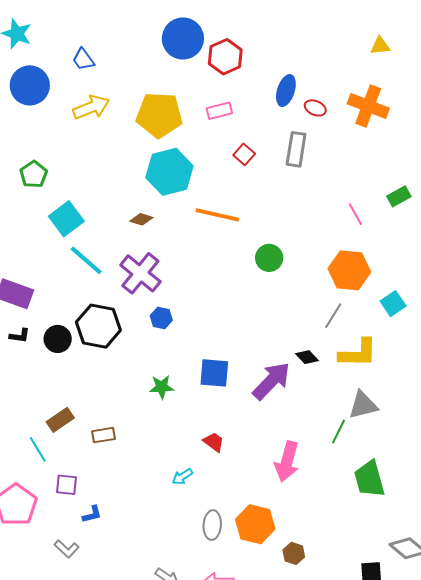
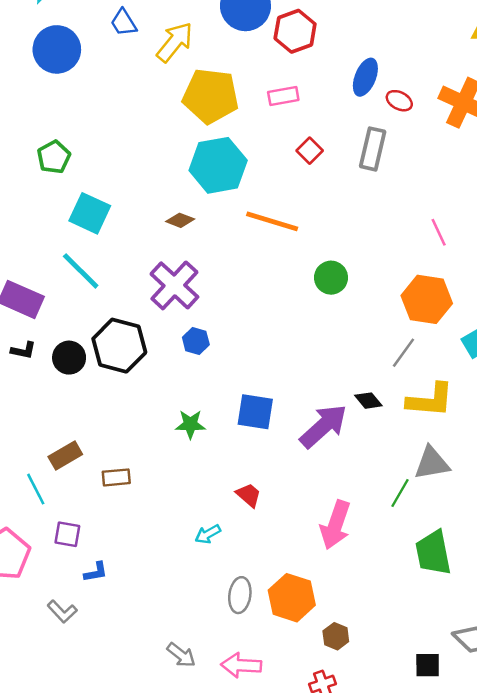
yellow arrow: (91, 107) -> (175, 42), moved, turned -33
cyan square: (66, 219) -> (90, 213), turned -32
cyan line: (86, 260) -> (81, 271), moved

